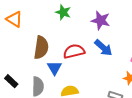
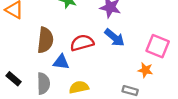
blue triangle: (55, 68) -> (61, 62), turned -49

